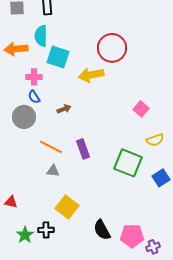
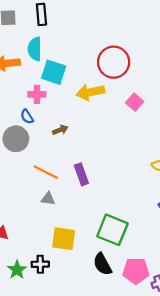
pink cross: (34, 77) -> (37, 94), moved
pink square: (141, 109) -> (135, 102), moved
green square: (128, 163) -> (112, 230), moved
yellow square: (67, 207) -> (64, 239), turned -30

